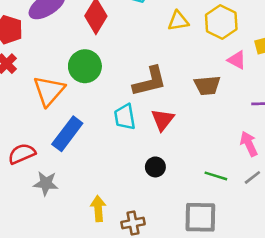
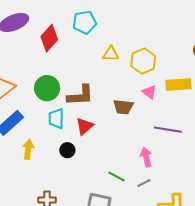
green circle: (85, 66) -> (47, 88), moved
black circle: (155, 167) -> (67, 150), moved
yellow arrow: (98, 209) -> (28, 149), moved

